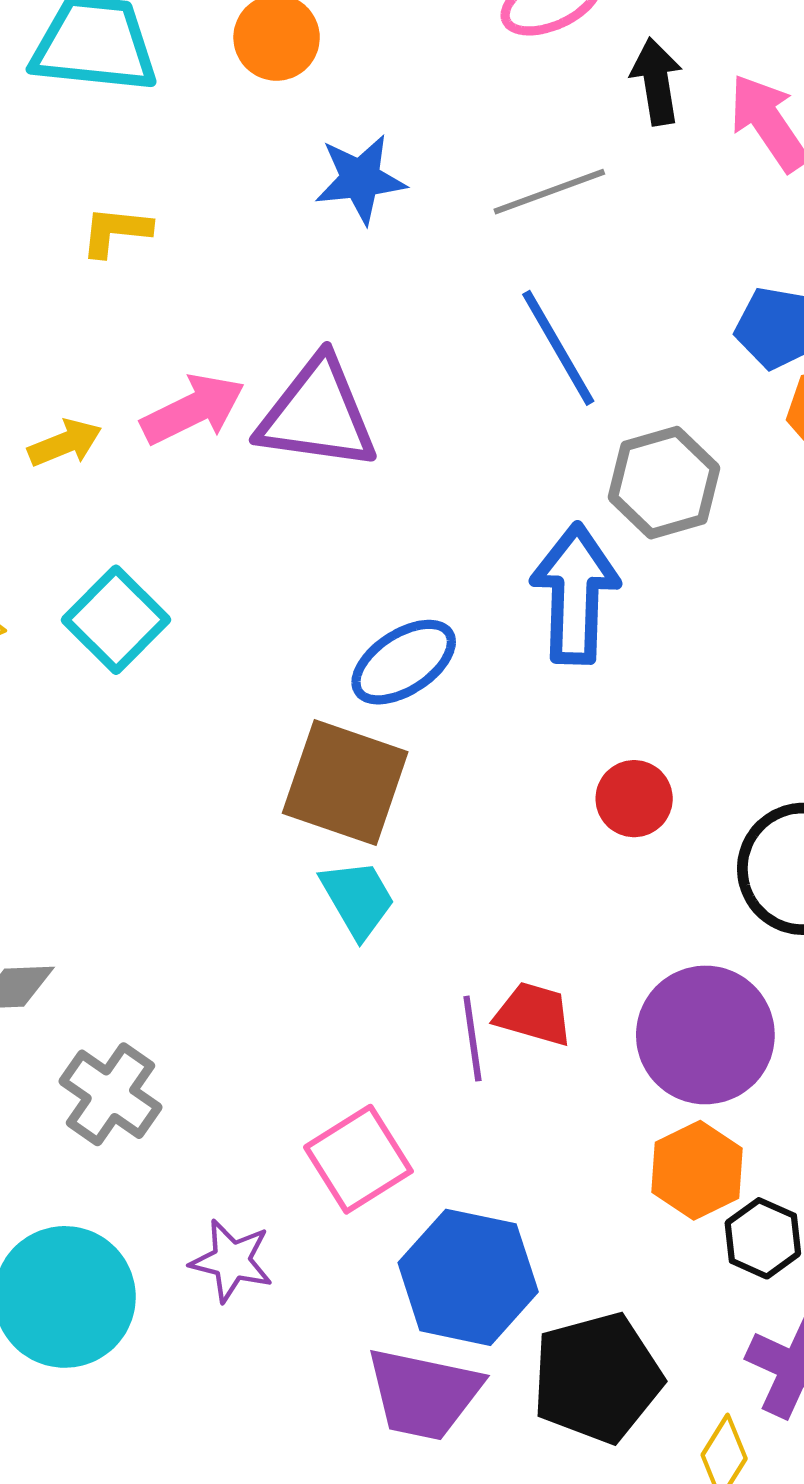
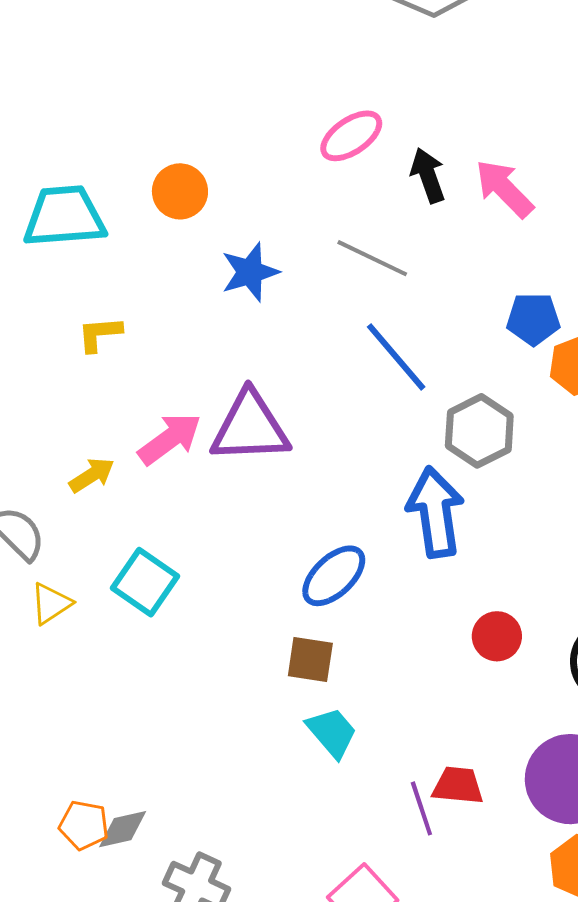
gray line: (549, 192) -> (372, 258), turned 56
brown square: (345, 782) -> (310, 660), size x0.6

